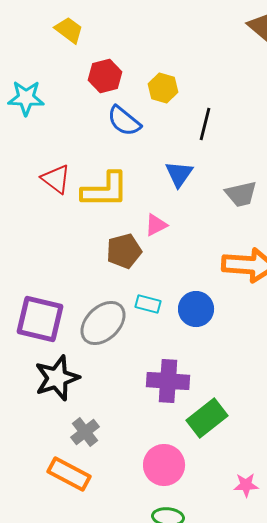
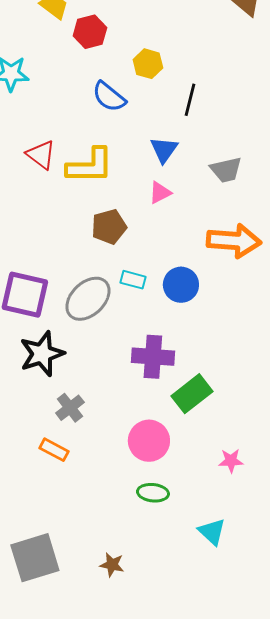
red hexagon: (105, 76) -> (90, 32), moved
pink triangle: (156, 225) -> (160, 193), moved
orange rectangle: (69, 474) -> (54, 450), size x0.7

